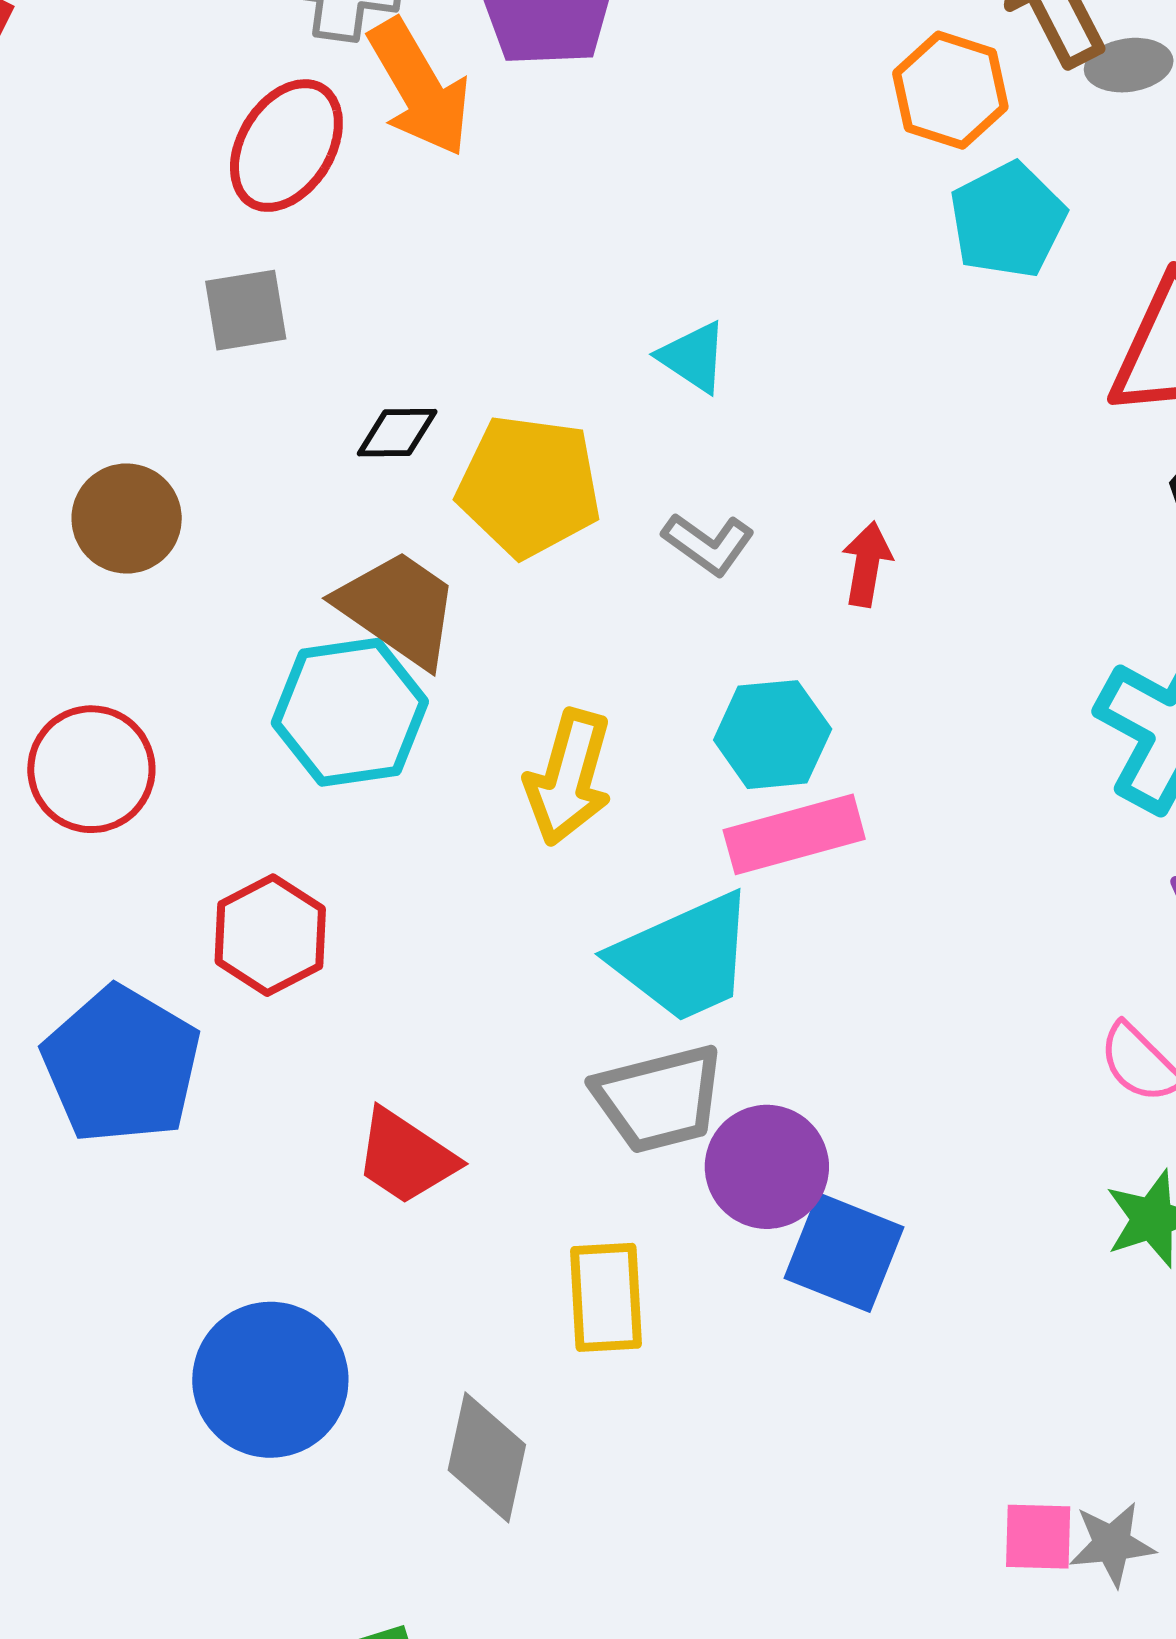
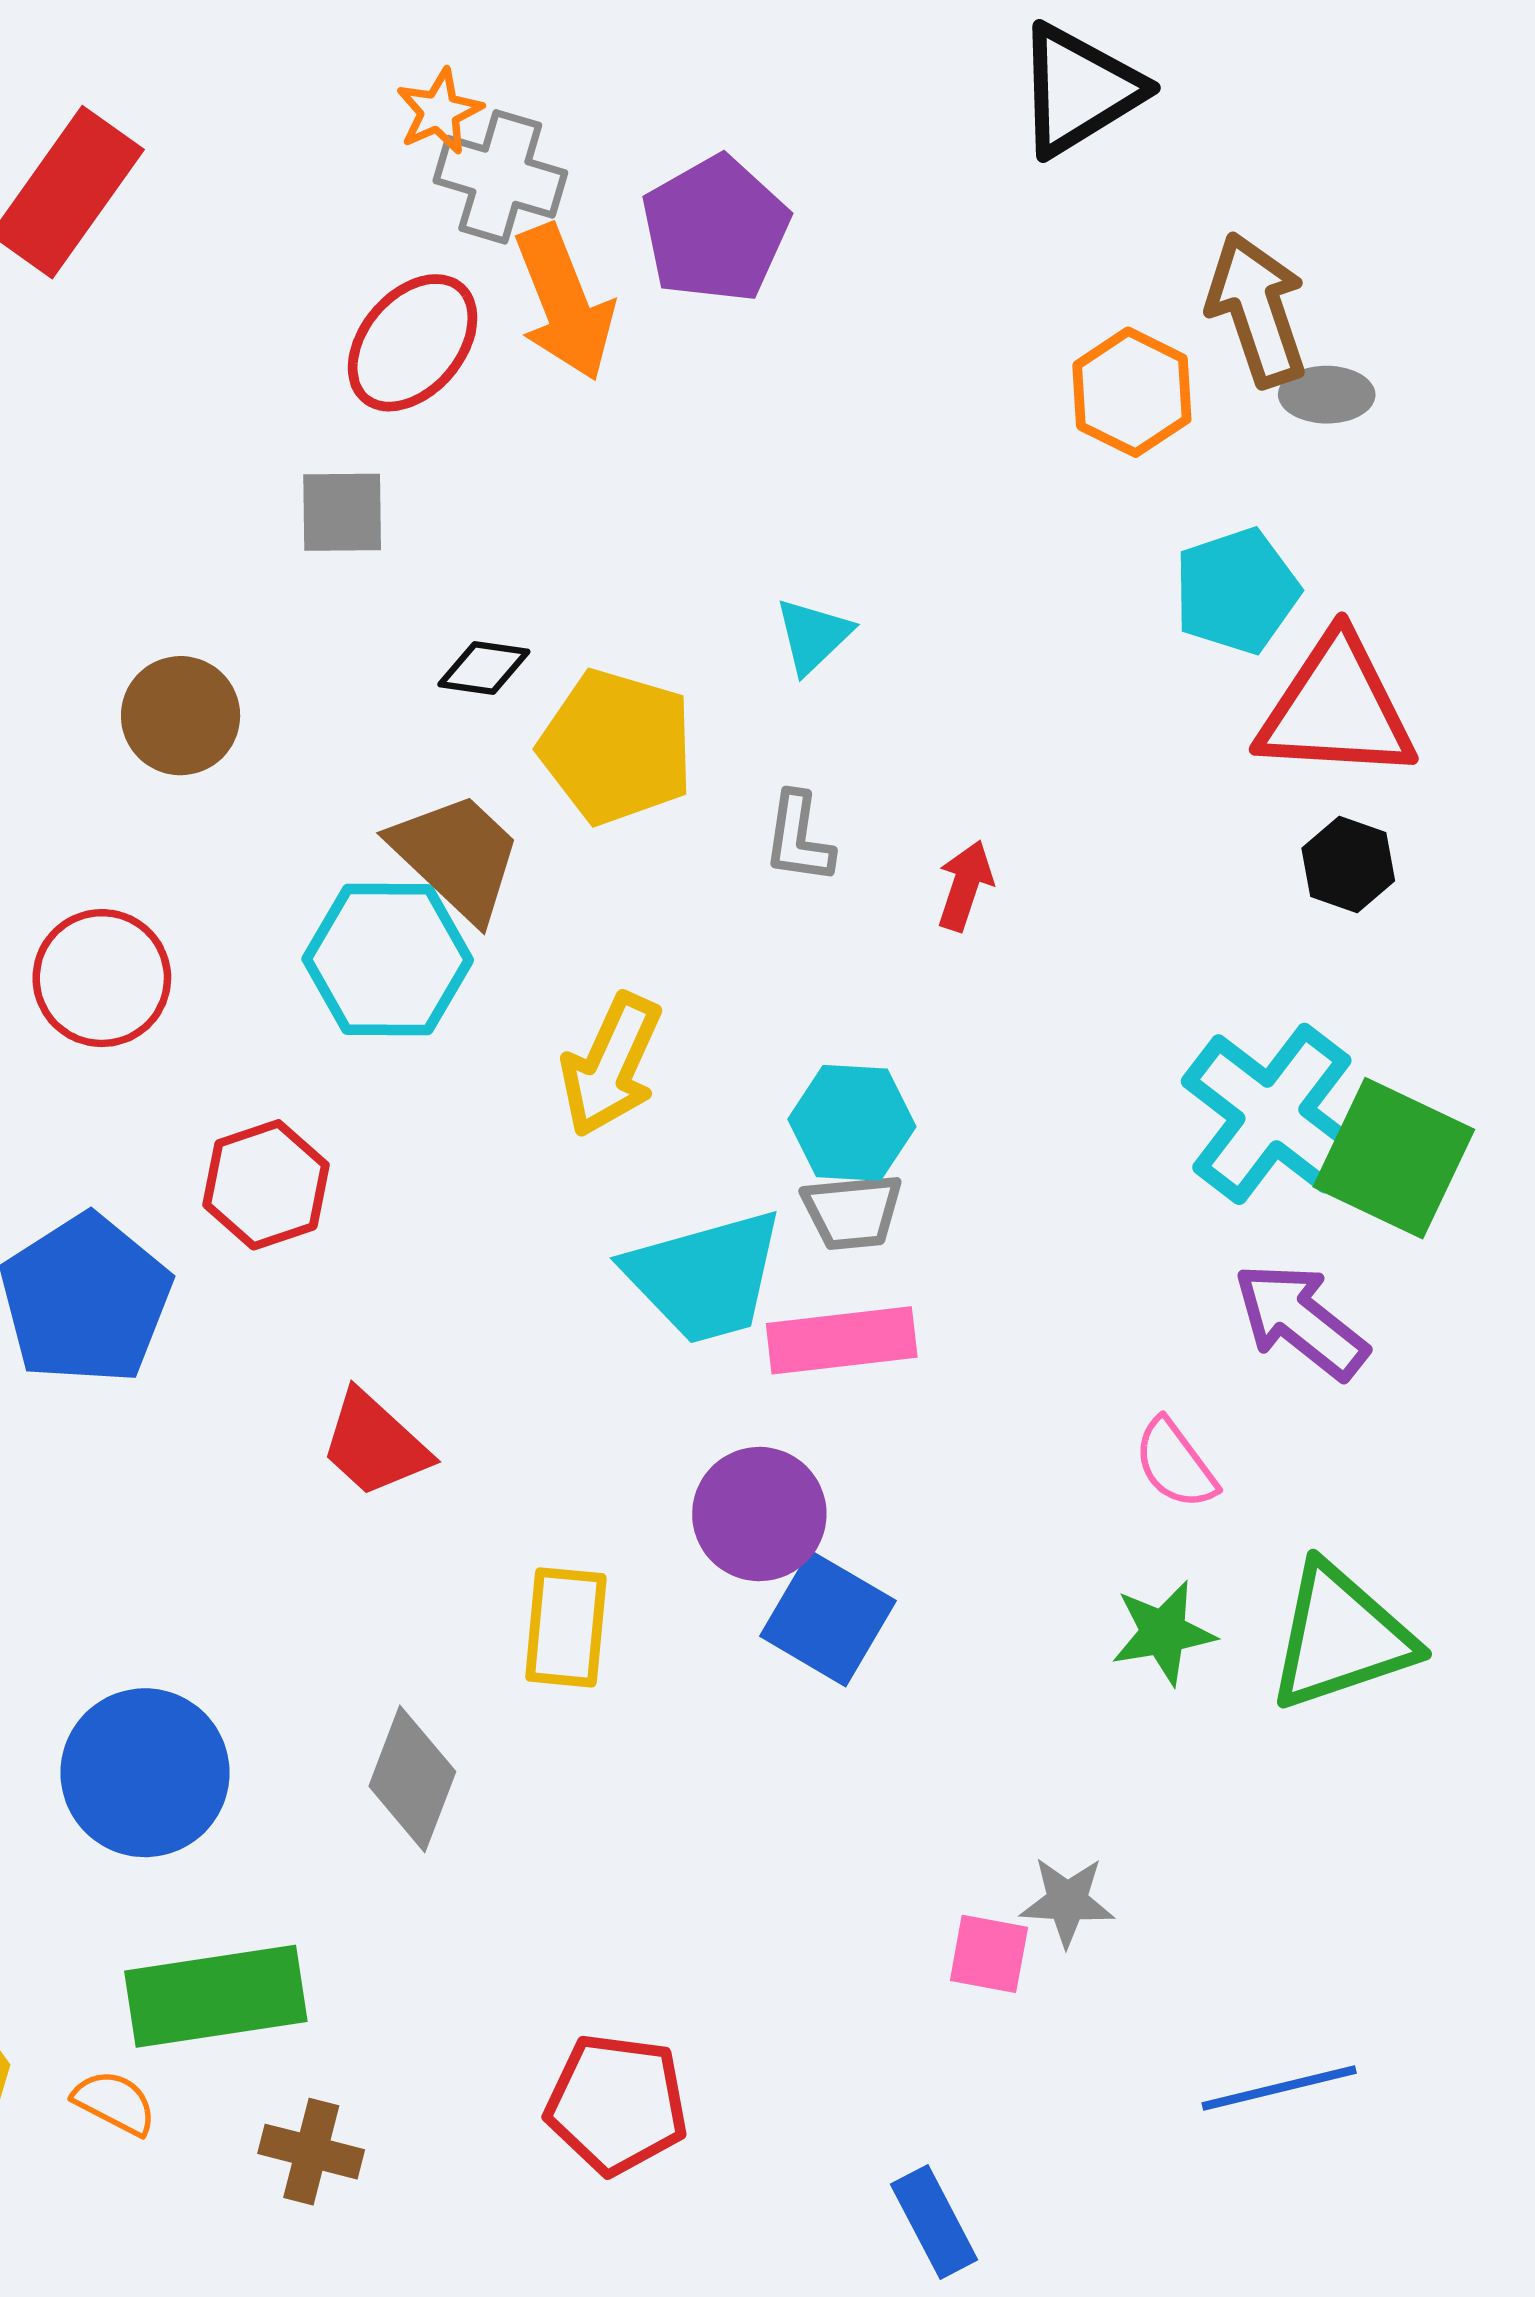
cyan pentagon: (1008, 220) -> (1237, 591), moved
cyan triangle: (693, 357) -> (813, 636), turned 34
gray L-shape: (708, 544) -> (799, 838), turned 54
cyan hexagon: (773, 735) -> (852, 1123), moved
pink rectangle: (794, 834) -> (842, 1340), moved
gray trapezoid: (659, 1099) -> (852, 1212), moved, size x0.7
blue circle: (270, 1380) -> (145, 1773), moved
gray star: (1112, 1544) -> (1067, 1901), moved

